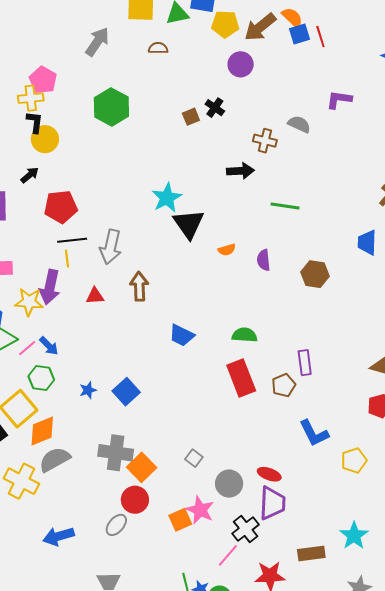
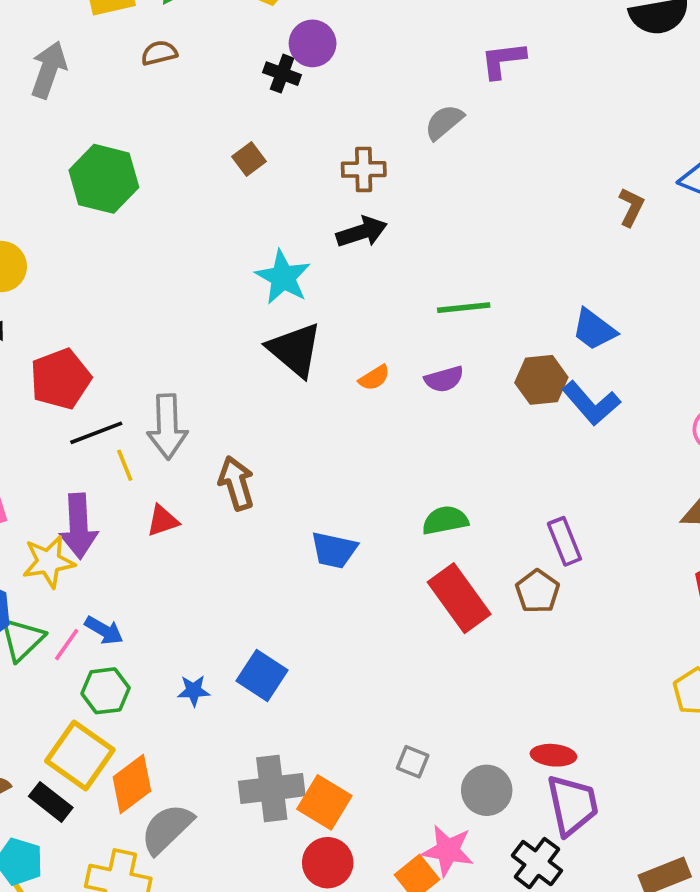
black cross: (215, 108) -> (282, 74), moved
gray semicircle: (299, 124) -> (444, 122), turned -50
brown cross: (265, 141) -> (364, 169), moved
cyan star: (167, 198) -> (283, 277), moved
green line: (285, 206) -> (464, 308), moved
blue trapezoid: (367, 242) -> (594, 330), moved, turned -40
yellow line: (67, 259) -> (125, 465), moved
purple semicircle: (264, 260) -> (444, 379), turned -85
blue star: (88, 390) -> (194, 691), turned 30
blue L-shape: (314, 433) -> (591, 403), moved

